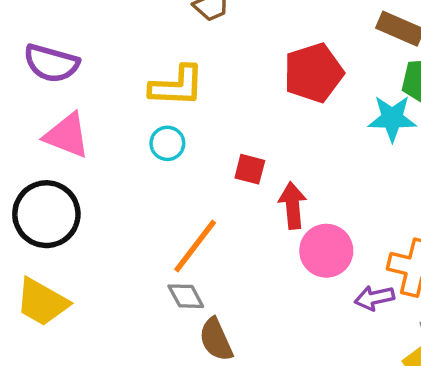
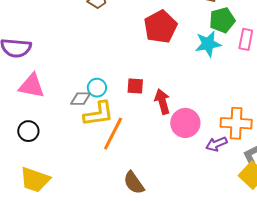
yellow L-shape: (177, 86) -> (98, 114), moved
cyan circle: (167, 143) -> (97, 88), moved
black circle: (46, 214) -> (28, 131), size x0.6
gray diamond: (186, 296) -> (81, 99), moved, turned -50

